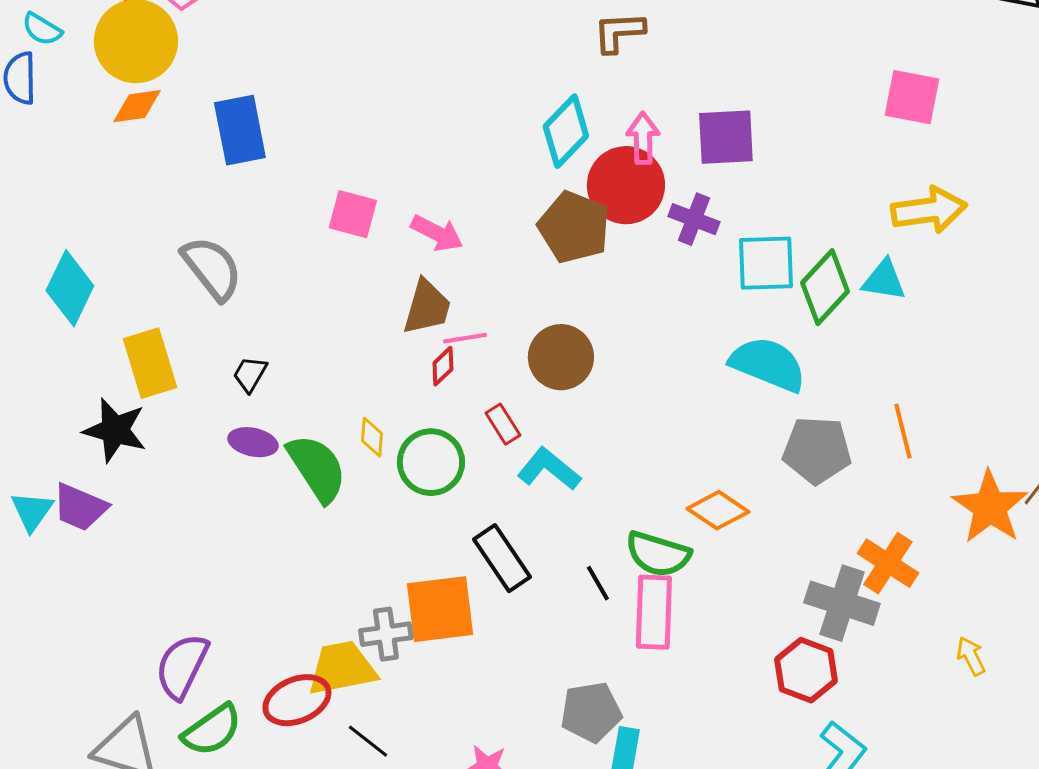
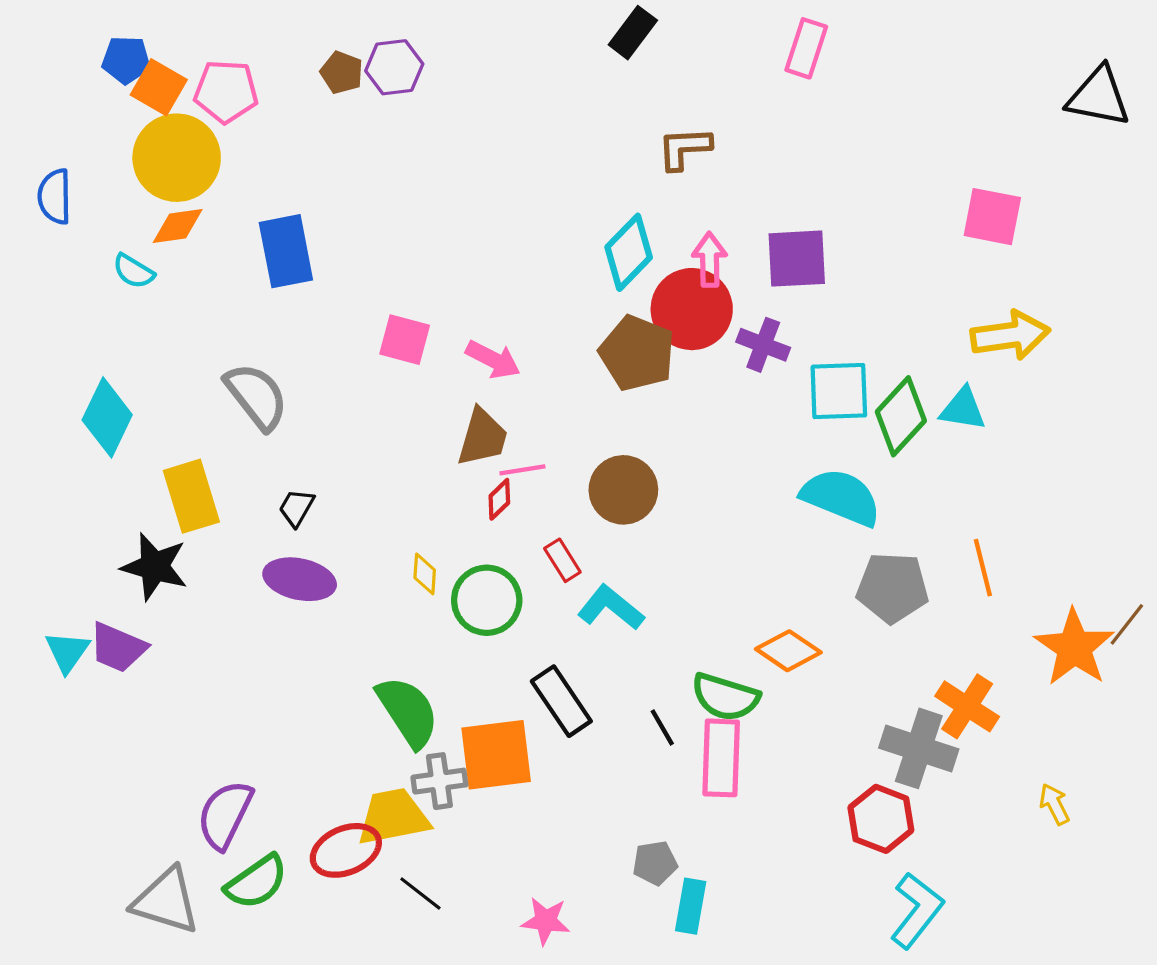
cyan semicircle: (42, 29) -> (134, 271), moved
purple ellipse: (253, 442) -> (300, 579), size x1.4
green semicircle: (317, 468) -> (408, 712), moved
gray pentagon: (591, 712) -> (655, 863), size x0.7

